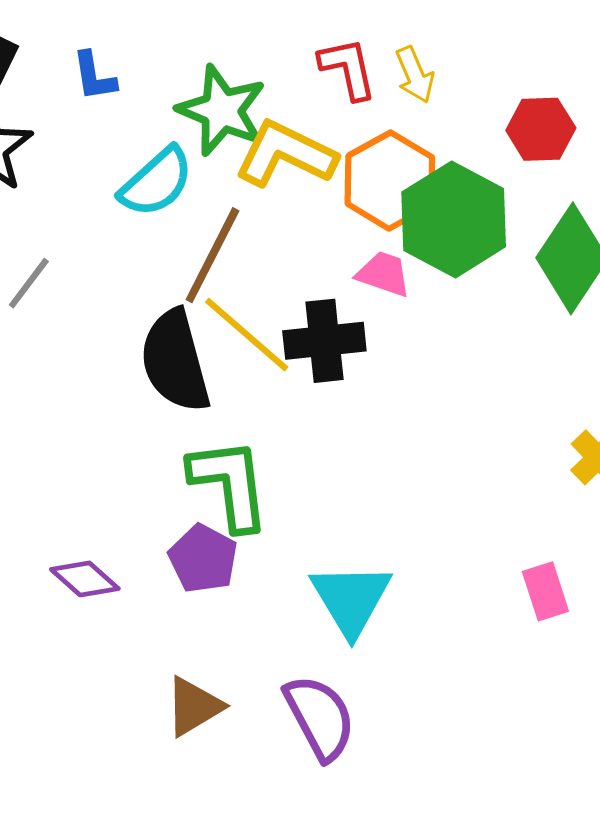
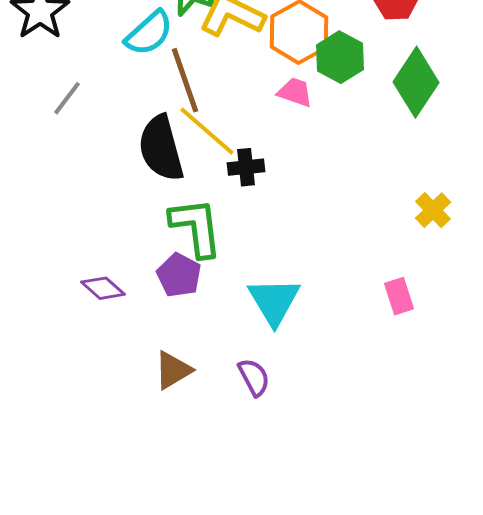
green hexagon: (454, 219) -> (340, 57), size x0.7
brown line: (212, 255) -> (185, 80), turned -46
black cross: (324, 341) -> (246, 167), moved, size x0.7
purple semicircle: (320, 717) -> (254, 377), size x0.7

